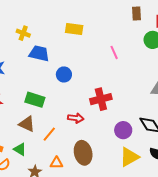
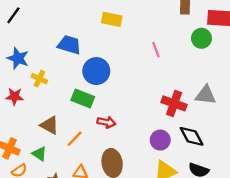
yellow cross: (23, 33) -> (39, 79), moved
blue circle: (64, 74) -> (96, 71), size x1.5
red cross: (101, 99) -> (174, 103), moved, turned 30
green rectangle: (35, 100) -> (83, 98), moved

